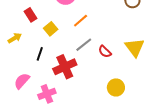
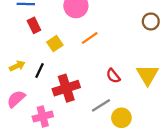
yellow arrow: (15, 38) -> (17, 66), moved
gray line: (84, 45) -> (101, 105), moved

